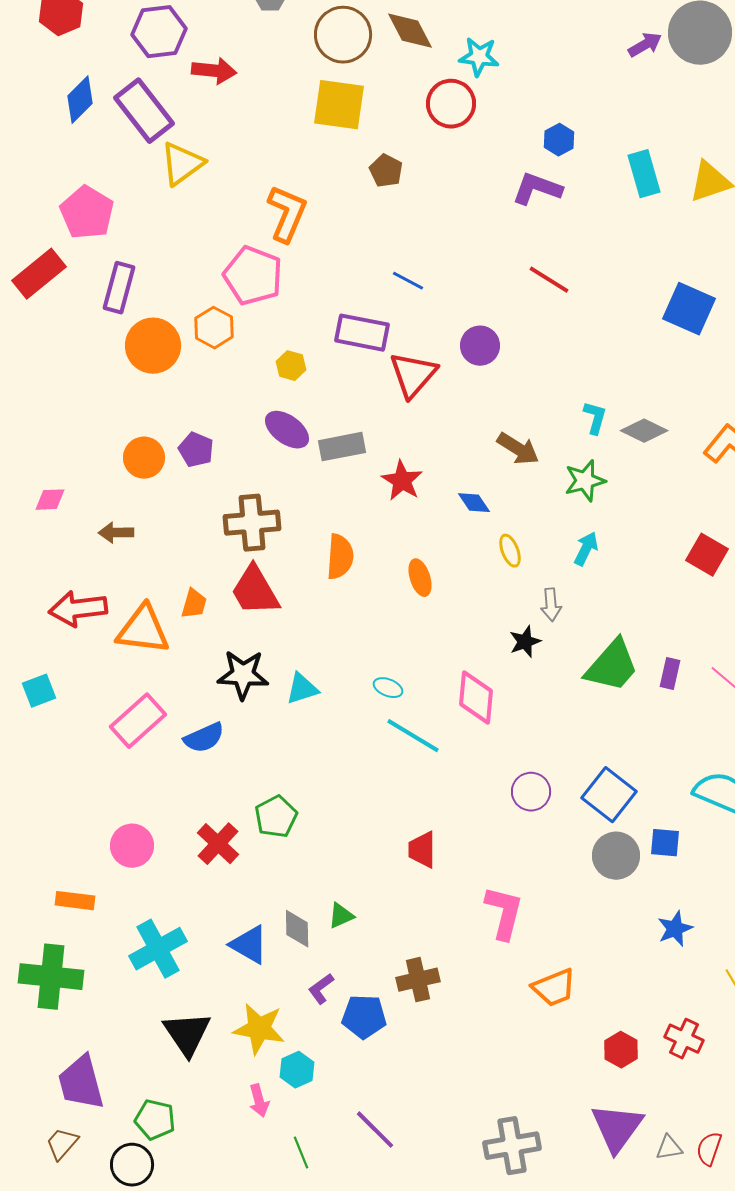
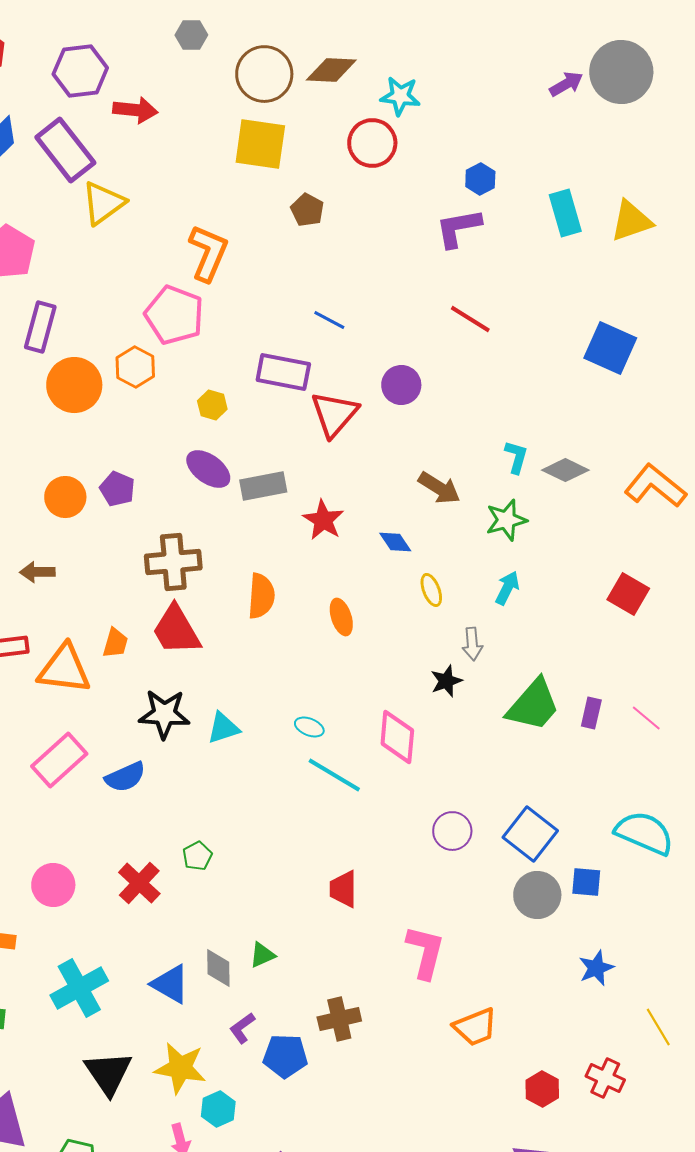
brown diamond: (410, 31) -> (331, 70), turned -60
purple L-shape: (537, 189) -> (458, 228), turned -30
green pentagon: (276, 817) -> (197, 856), size x0.7

